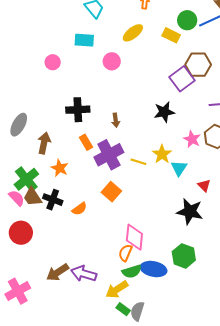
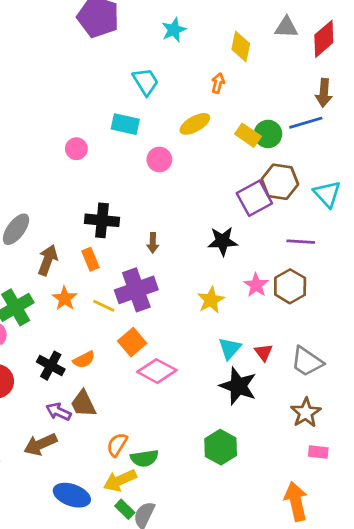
green circle: (187, 20) -> (268, 134), moved
orange rectangle: (86, 142) -> (90, 259), moved
yellow line: (138, 162) -> (104, 306), moved
cyan triangle: (179, 168) -> (230, 348), moved
brown trapezoid: (33, 197) -> (83, 404), moved
black cross: (53, 200) -> (51, 366), moved
pink diamond: (134, 237) -> (157, 371), moved, turned -76
orange semicircle: (125, 253) -> (117, 445), moved
blue ellipse: (154, 269) -> (72, 495), moved
purple arrow: (84, 274) -> (59, 412), moved, size x0.7

